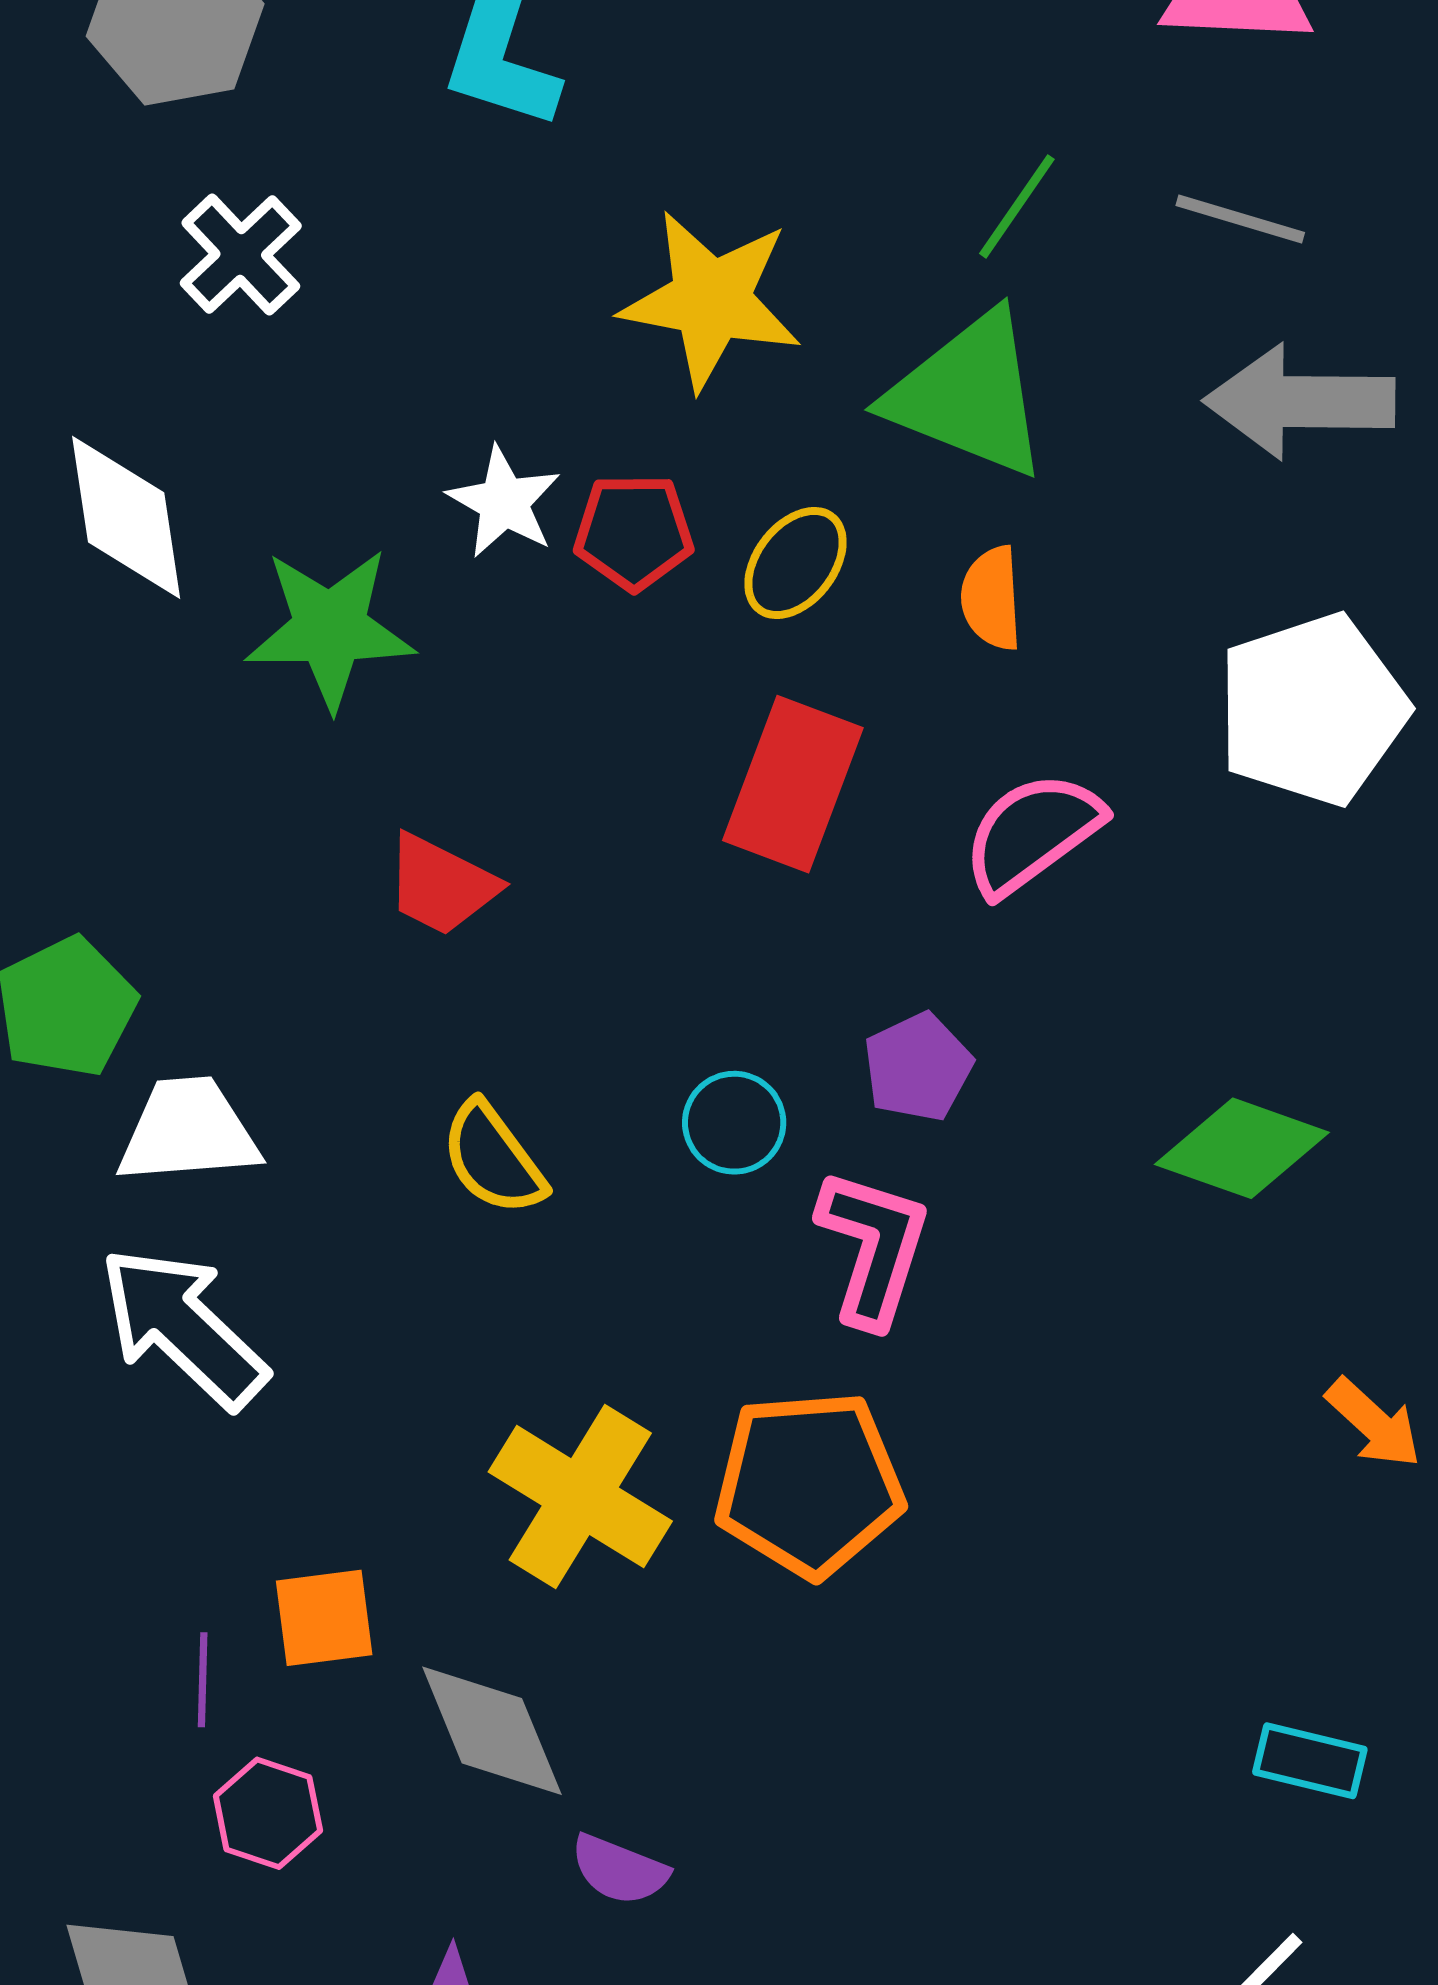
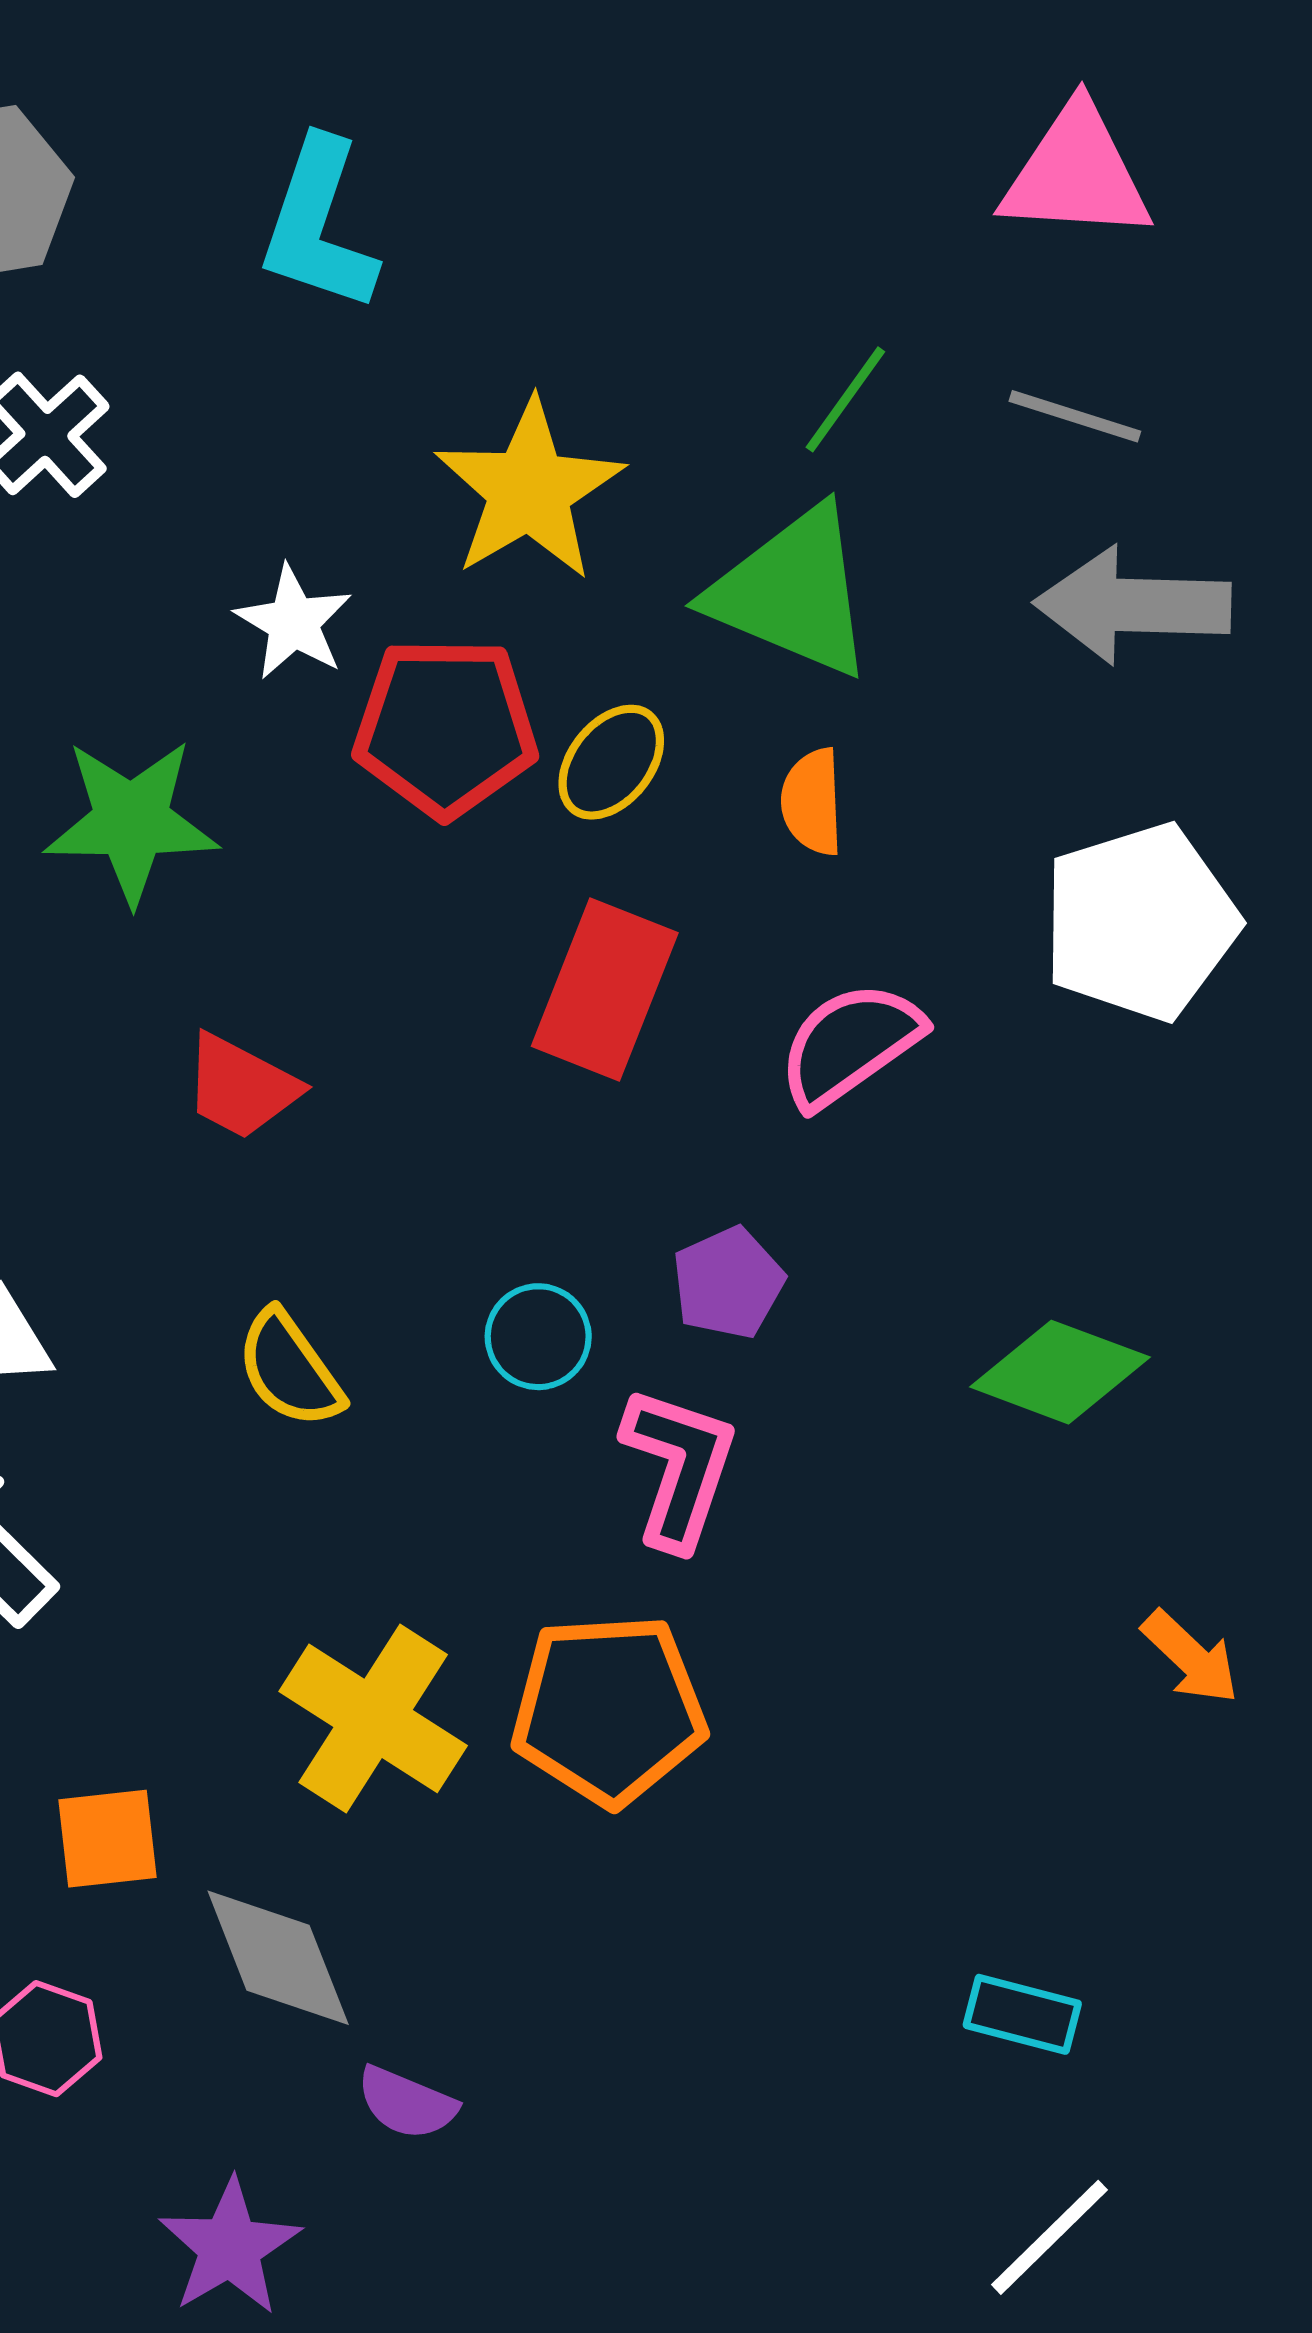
yellow star: (711, 300) -> (529, 490), turned 30
white star: (504, 502) -> (293, 622), moved
red pentagon: (634, 532) -> (445, 727), size x1.5
cyan rectangle: (1310, 1761) -> (1022, 2014), moved

